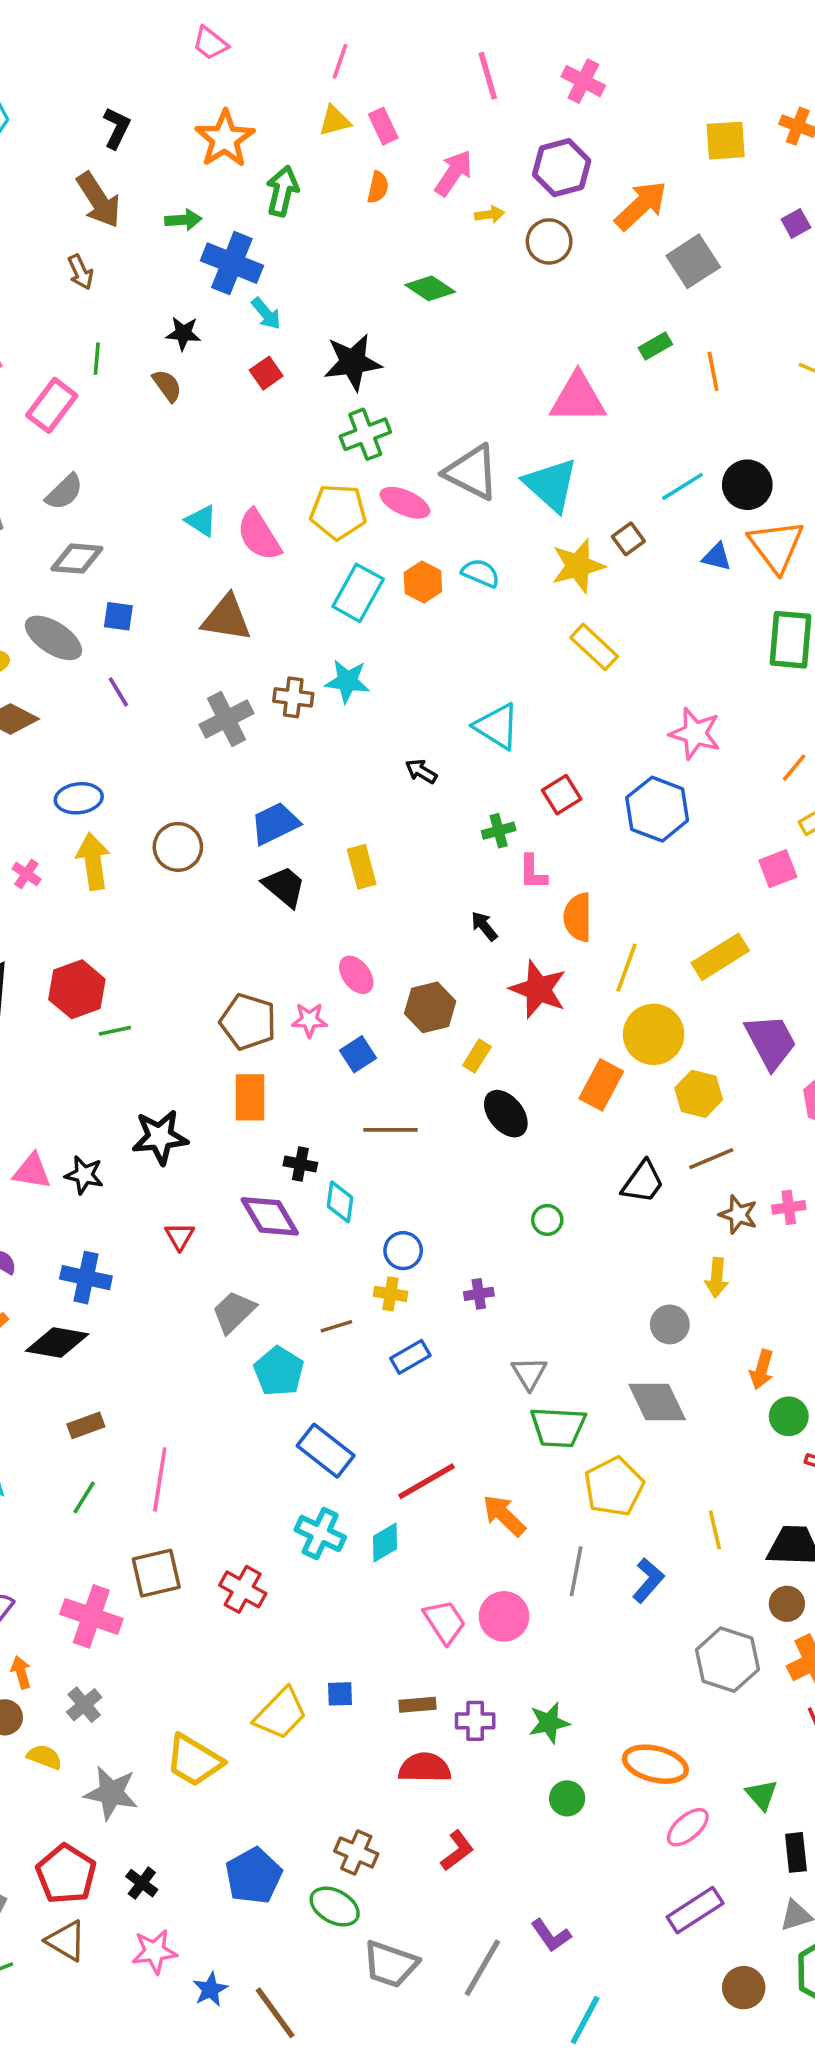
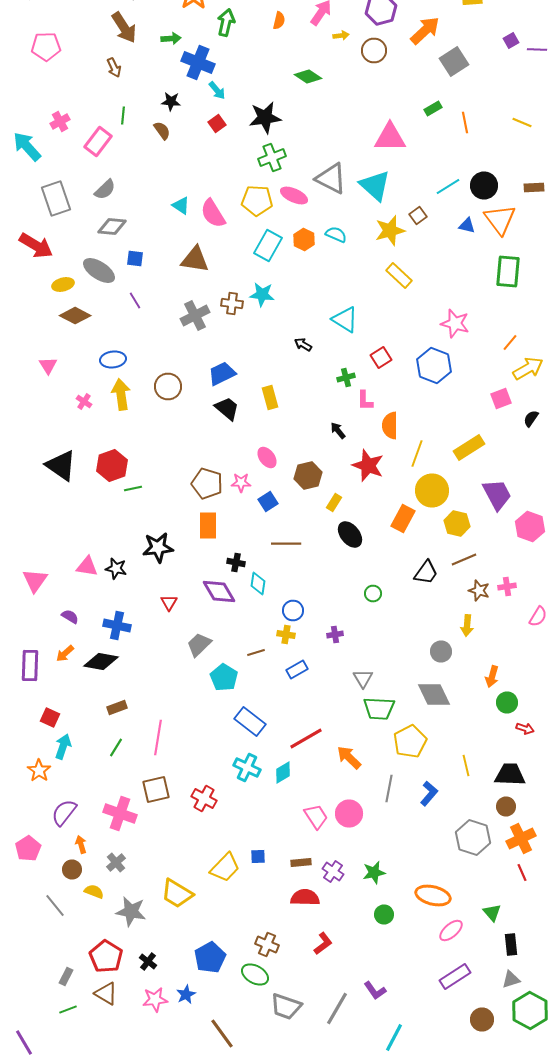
purple cross: (475, 1721) -> (333, 872), turned 35
blue star: (210, 1989) -> (186, 994), moved

